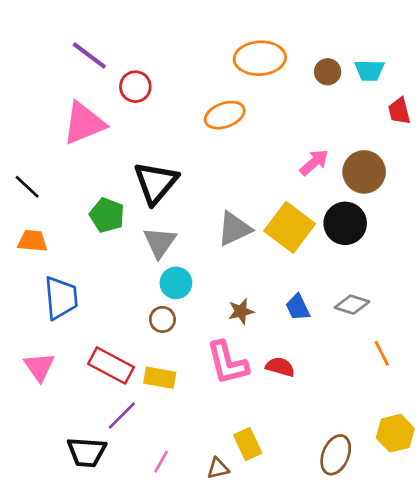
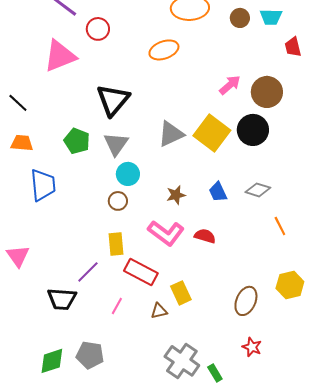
green pentagon: (107, 215) -> (77, 141), moved
pink L-shape: (227, 363) -> (166, 233), turned -39
red rectangle: (111, 365) -> (141, 272), moved
pink triangle: (39, 367) -> (18, 256), moved
yellow rectangle: (160, 378) -> (116, 244), turned 75

